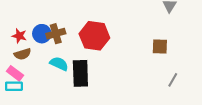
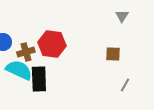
brown cross: (56, 34) -> (26, 52), moved
cyan semicircle: (59, 64) -> (19, 70), size x1.5

